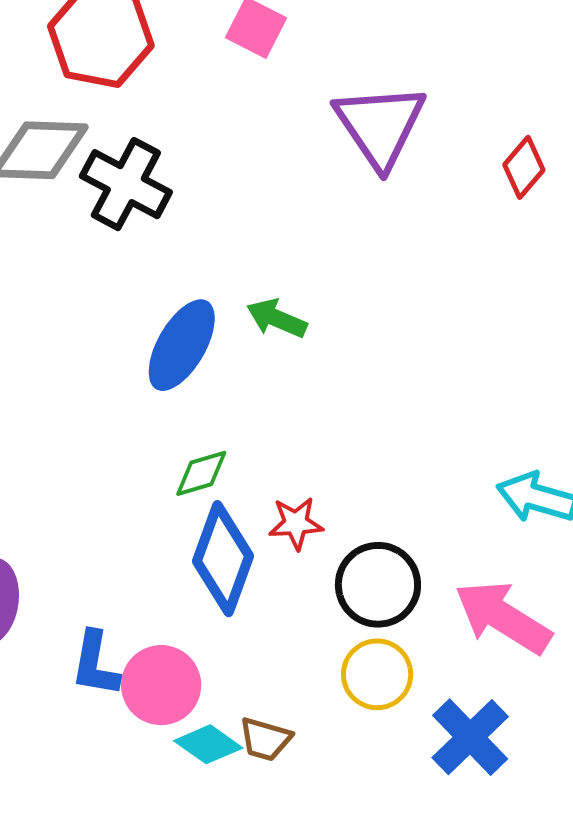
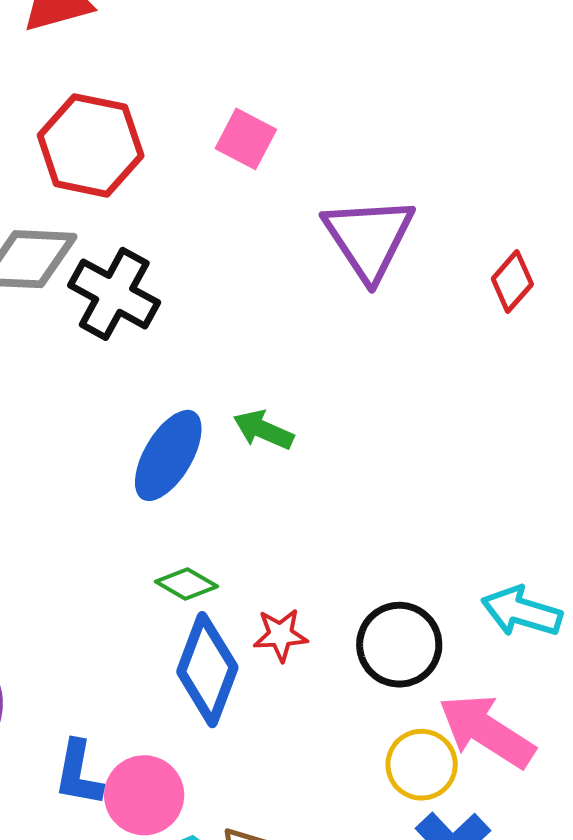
green diamond: (201, 473) -> (186, 584), turned 46
black circle: (378, 585) -> (399, 645), moved
yellow circle: (377, 674) -> (422, 765), moved

